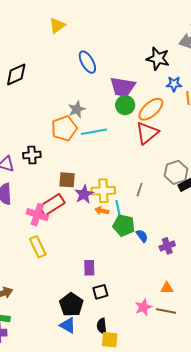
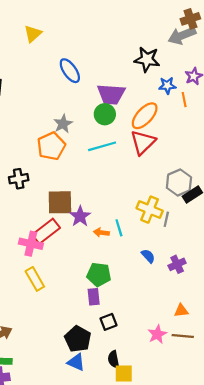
green circle: (125, 105) -> (105, 114), moved
cyan line: (94, 132) -> (102, 146), moved
brown square: (67, 180) -> (60, 202), size x1.4
gray line: (140, 190) -> (166, 219), moved
yellow cross: (103, 191) -> (150, 210), moved, turned 30
green pentagon: (124, 225) -> (99, 275), moved

